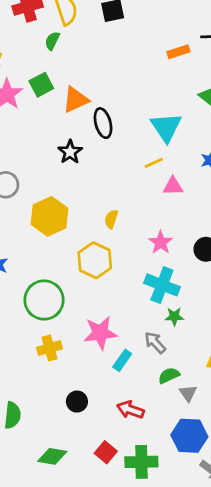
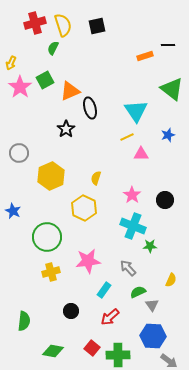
green star: (174, 316) -> (150, 246), moved
cyan rectangle: (122, 360) -> (104, 290), moved
red arrow: (130, 410) -> (110, 317), turned -60

